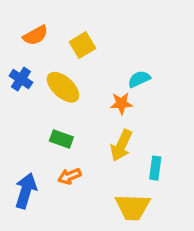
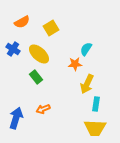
cyan semicircle: (139, 79) -> (86, 49), turned -32
green rectangle: (61, 139) -> (36, 77), moved, turned 32
yellow arrow: (121, 145) -> (87, 84), moved
yellow trapezoid: (133, 207) -> (95, 128), moved

